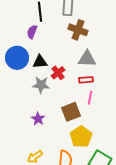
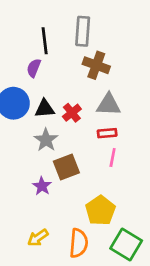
red cross: (58, 73) -> (72, 113), moved
gray star: (41, 85) -> (46, 140), turned 30
brown square: (71, 112) -> (66, 167), moved

